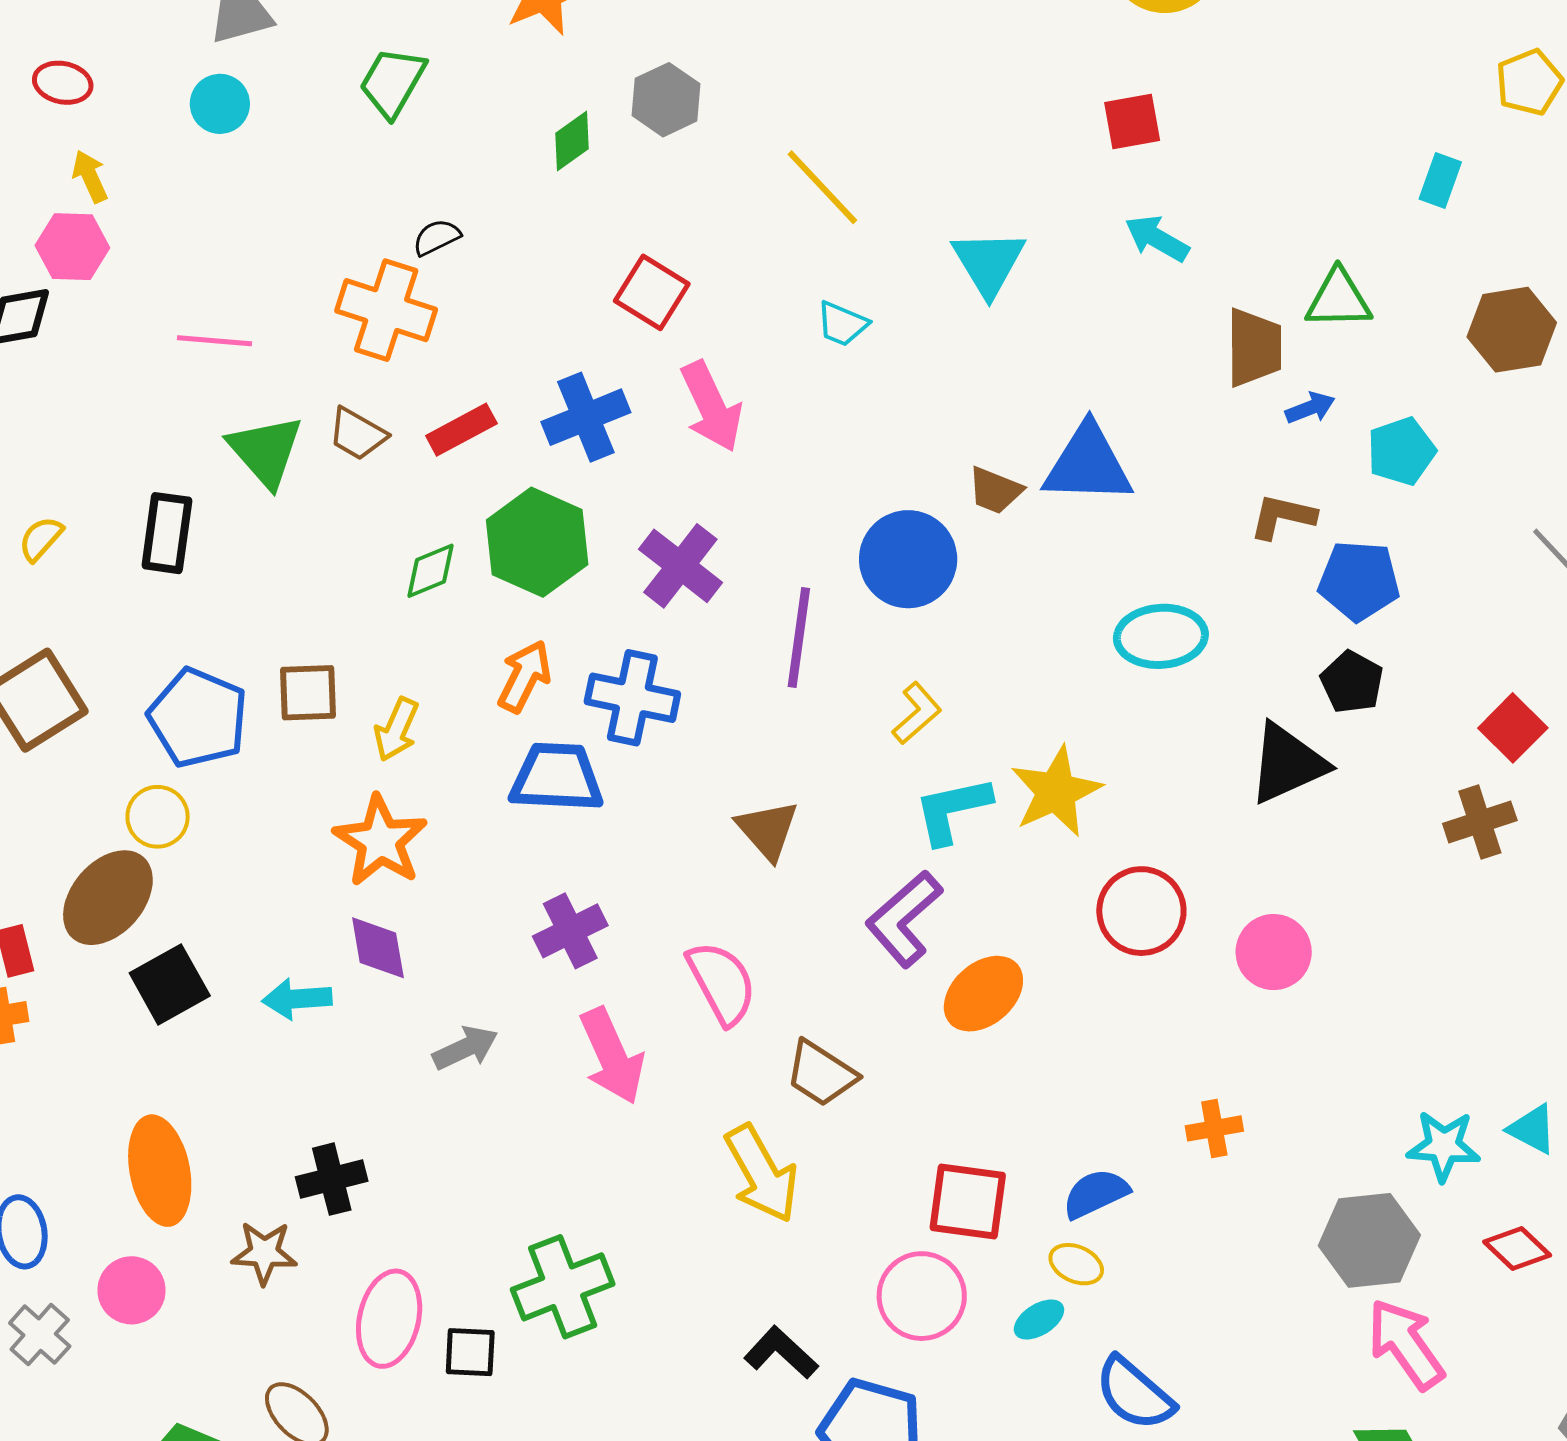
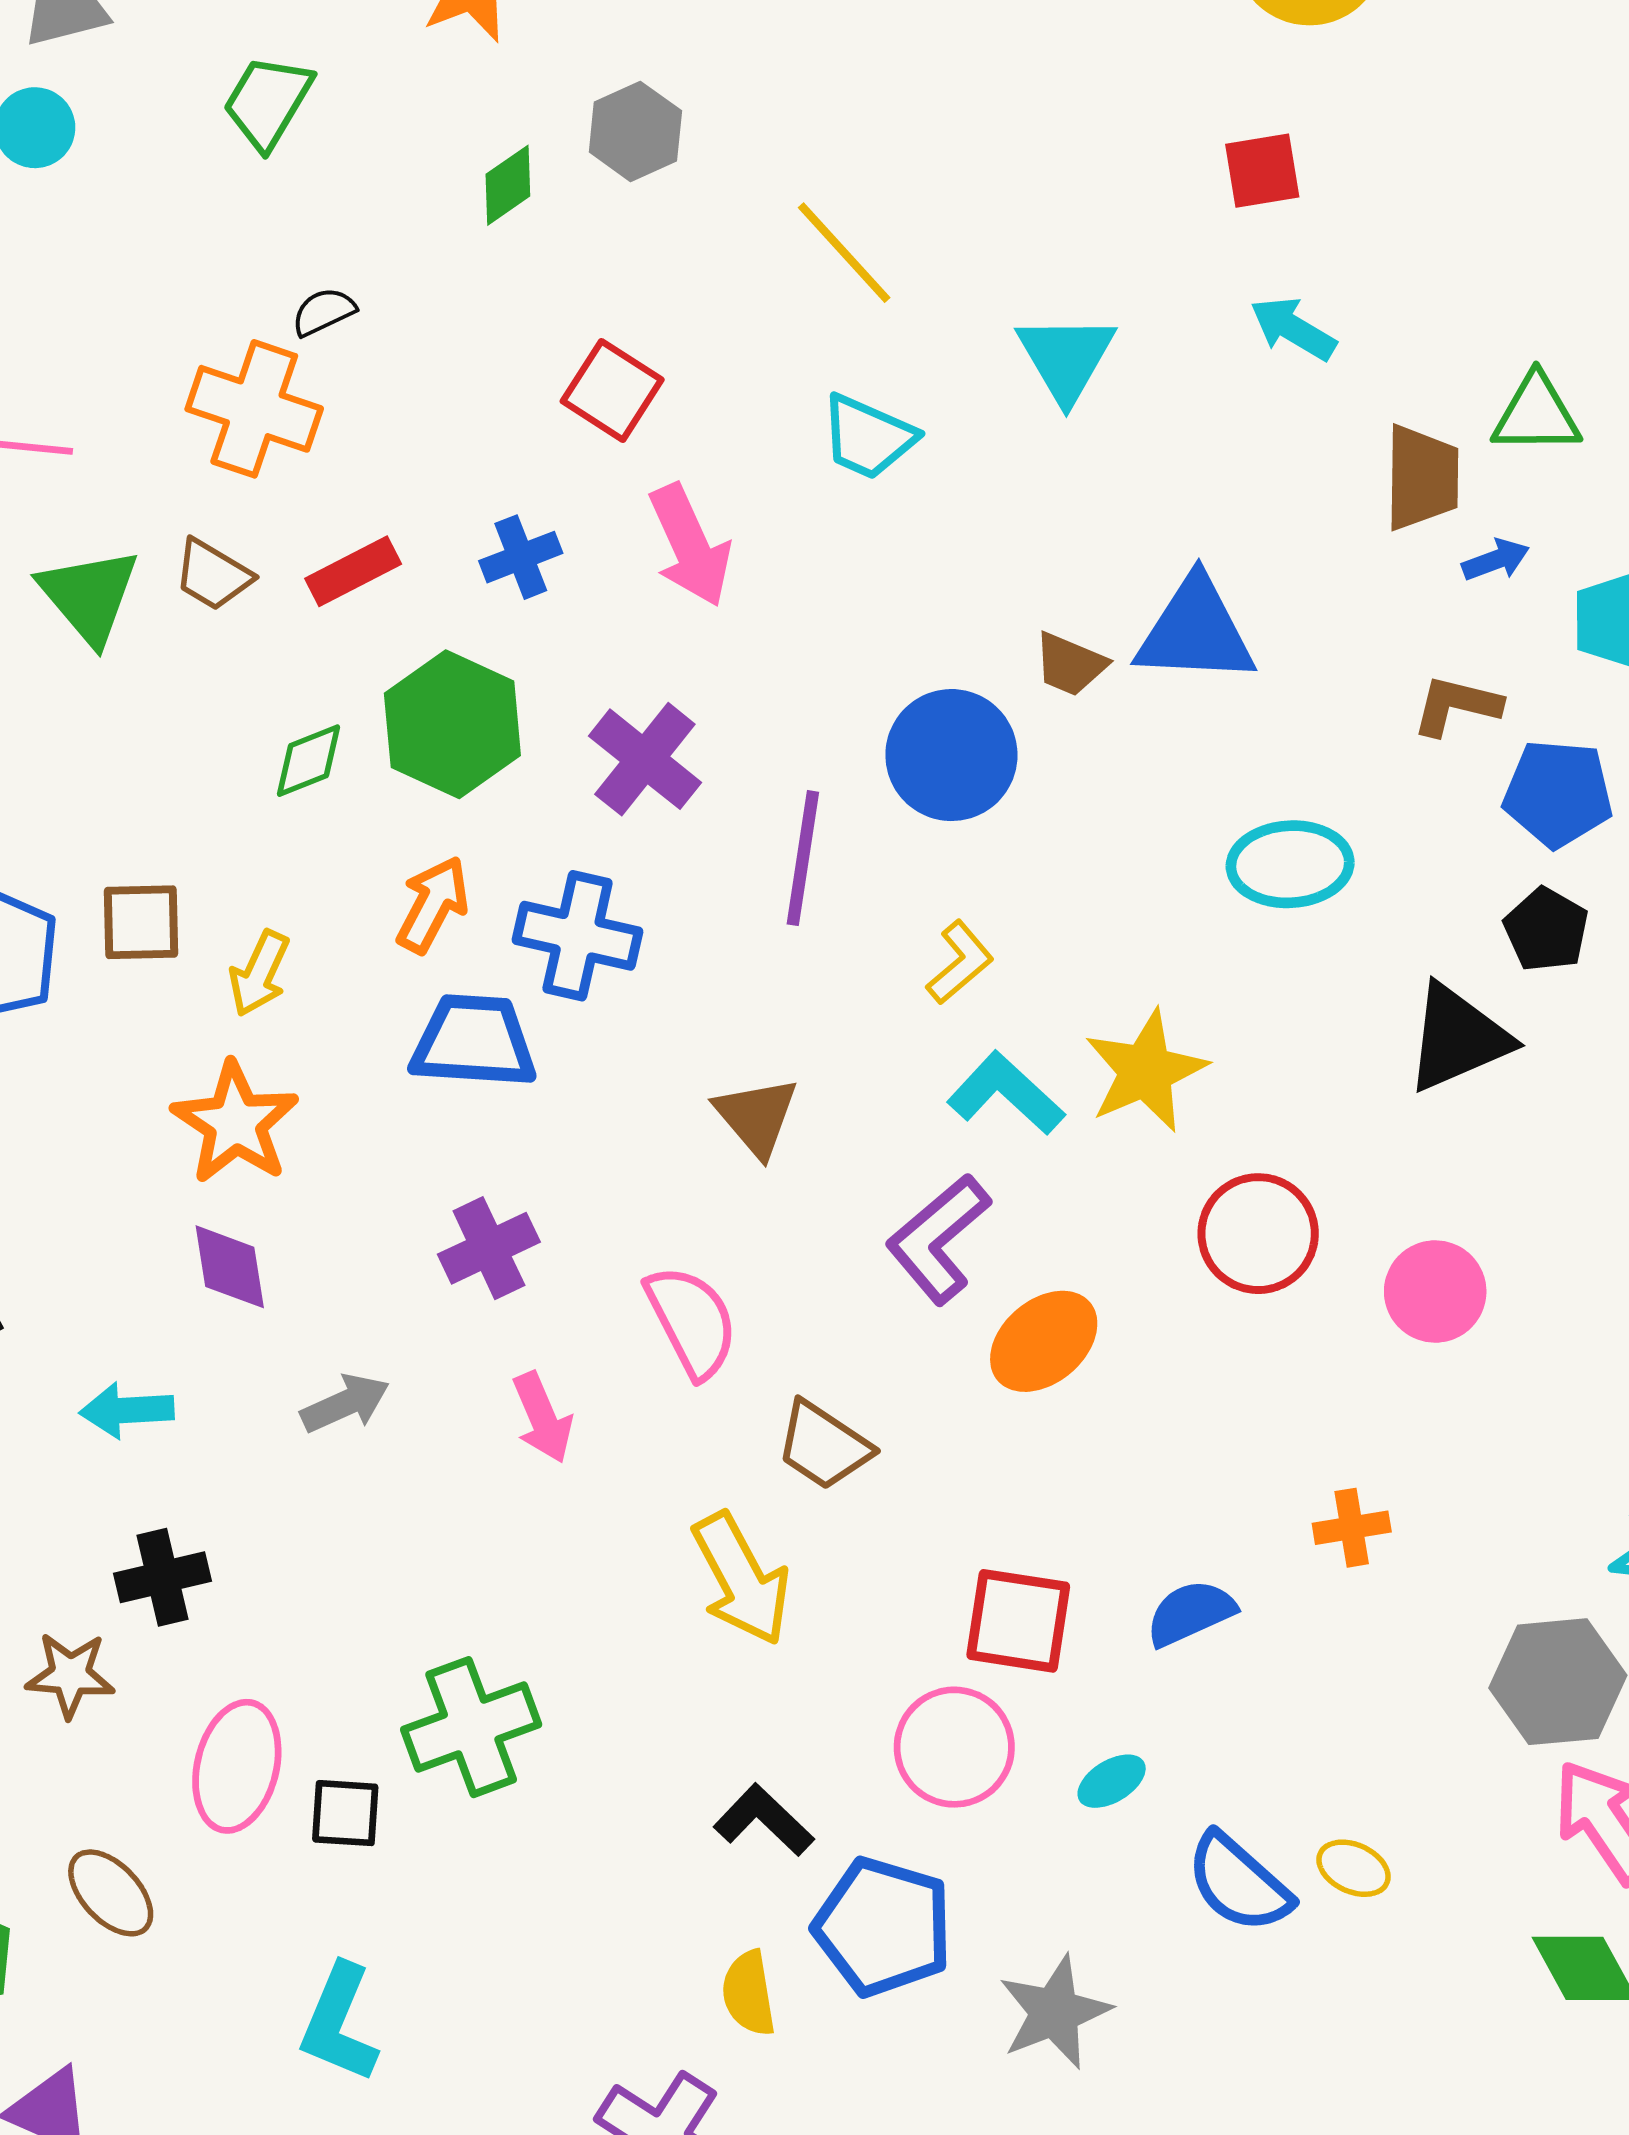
cyan trapezoid: (842, 324) -> (868, 437), size x1.4
blue cross: (586, 417) -> (521, 557), size x0.7
cyan L-shape: (952, 810) -> (1006, 1093), turned 54
cyan arrow: (297, 999) -> (127, 1410), moved
pink arrow: (612, 1056) -> (542, 1418), size x0.7
yellow ellipse: (1076, 1264) -> (1354, 1868), moved

